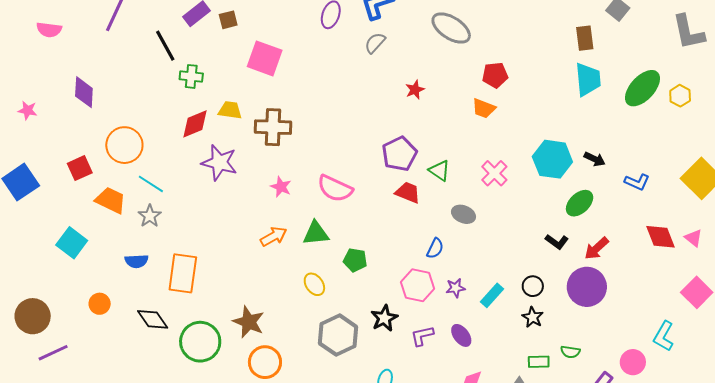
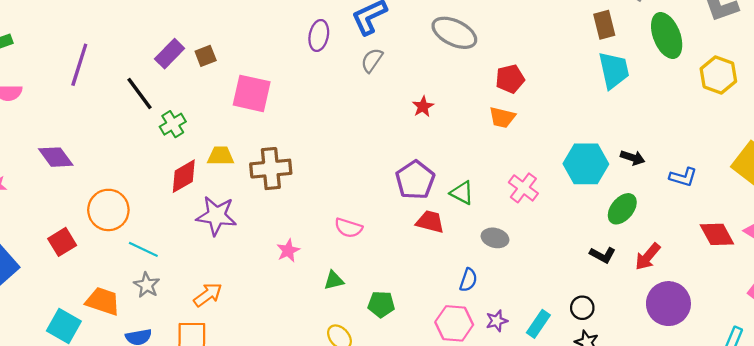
green cross: (191, 76) -> (173, 124), turned -30
green ellipse: (642, 88) -> (667, 36), moved, turned -57
purple diamond: (84, 92) -> (56, 157), turned -32
yellow hexagon: (680, 96) -> (718, 75), size x1.5
pink star: (281, 187) -> (288, 251), moved, turned 30
pink semicircle: (335, 188) -> (348, 228), size x0.7
orange trapezoid: (111, 200) -> (103, 301), moved
green triangle: (316, 233) -> (334, 280), size x0.7
orange arrow: (274, 236) -> (208, 295), moved
purple circle: (587, 287) -> (668, 304), moved

